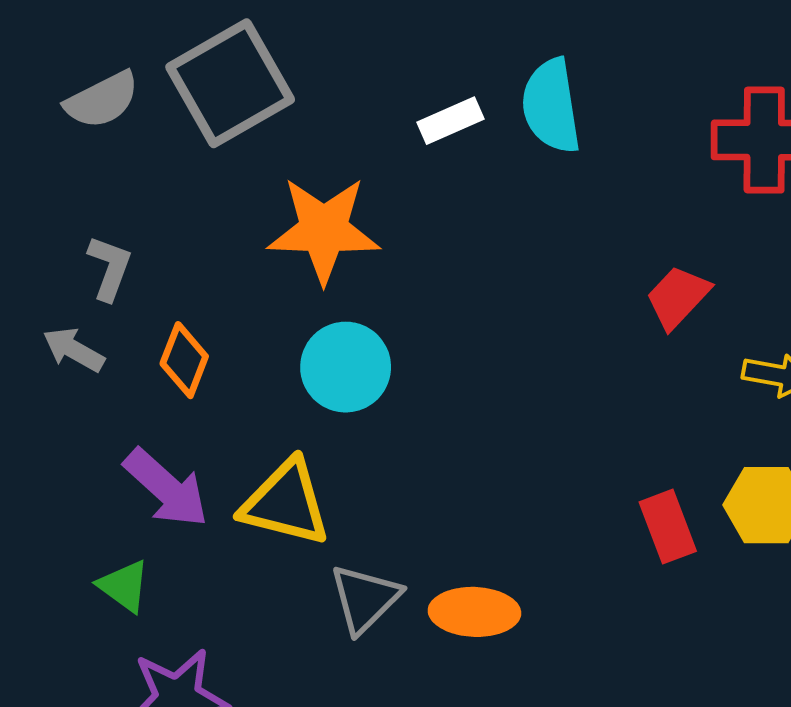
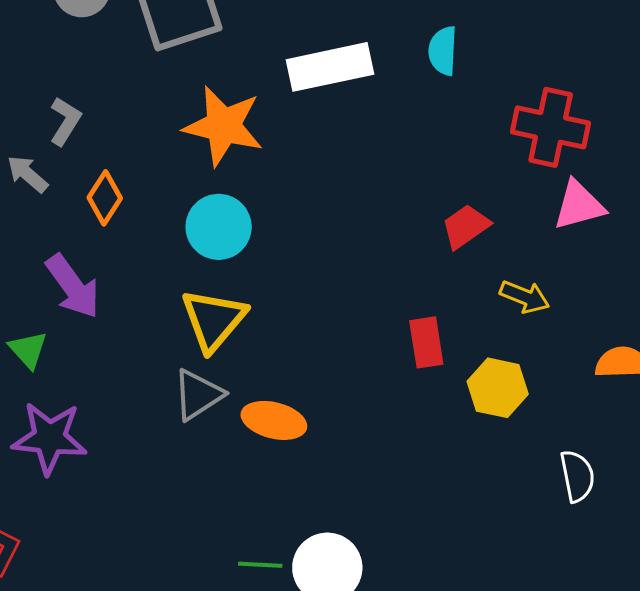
cyan semicircle: (551, 106) -> (443, 51), moved, size x0.7
white rectangle: (450, 121) -> (330, 67), size x1.8
yellow triangle: (286, 503) -> (213, 320), moved, turned 44
red rectangle: (668, 527) -> (426, 342), moved

